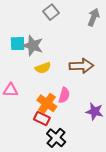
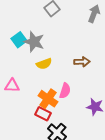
cyan square: (18, 44) -> (19, 40), turned -35
brown arrow: (81, 66) -> (82, 62), size x0.7

